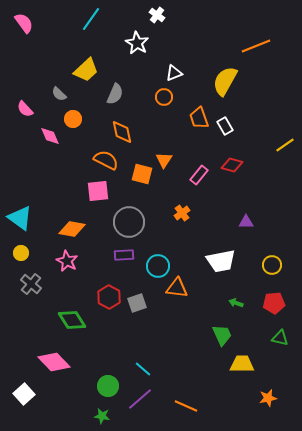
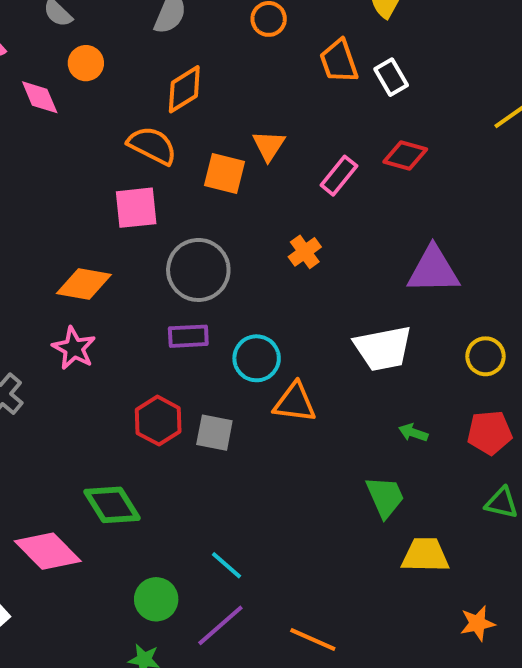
orange diamond: (122, 132) -> (184, 89), turned 70
purple triangle: (246, 222) -> (433, 270), size x1.8
gray square: (137, 303) -> (214, 433), turned 30
green diamond: (72, 320) -> (112, 505), moved

